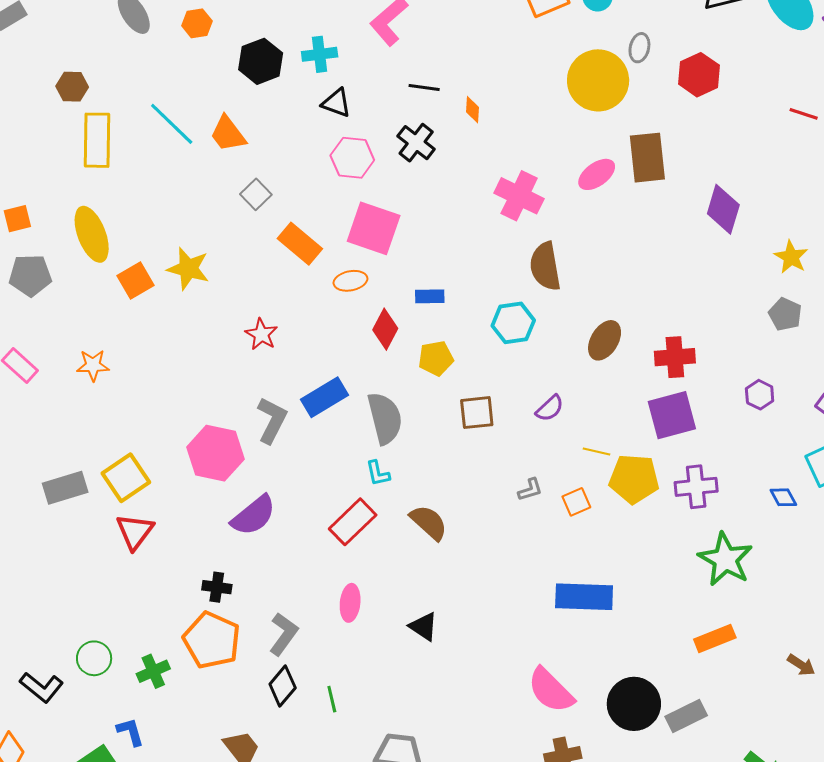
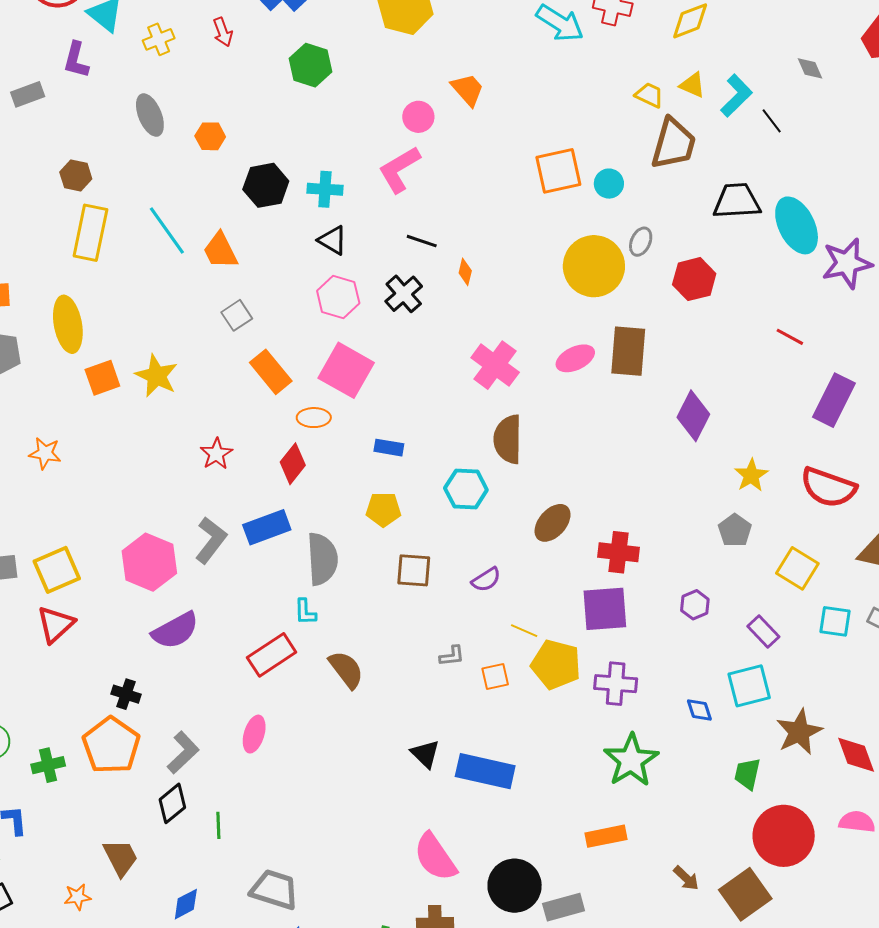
red diamond: (385, 329) -> (293, 464), moved
black triangle: (424, 627) -> (425, 754), moved

